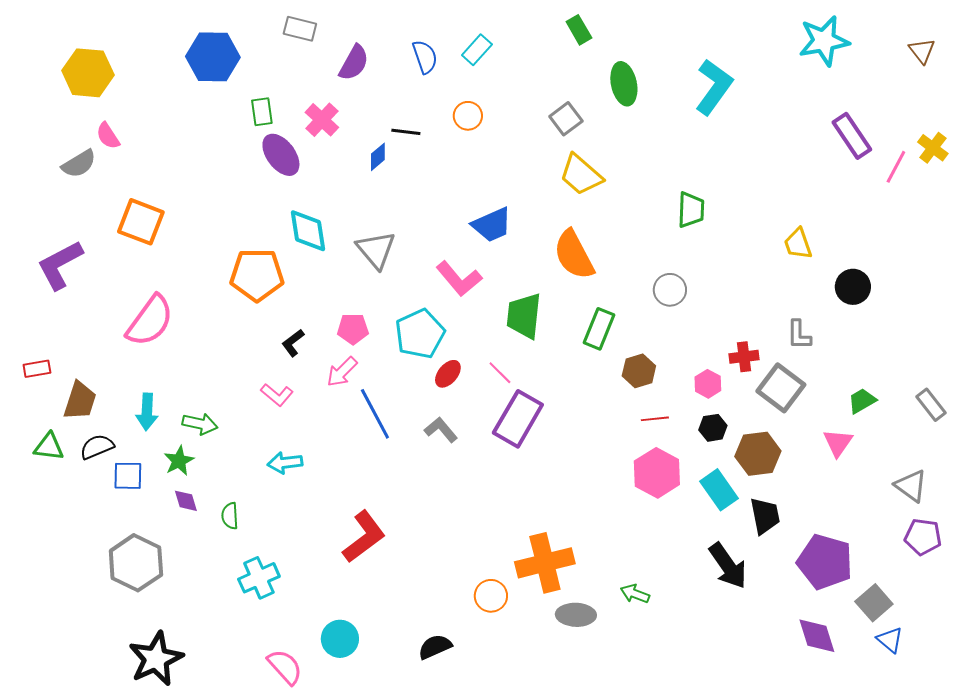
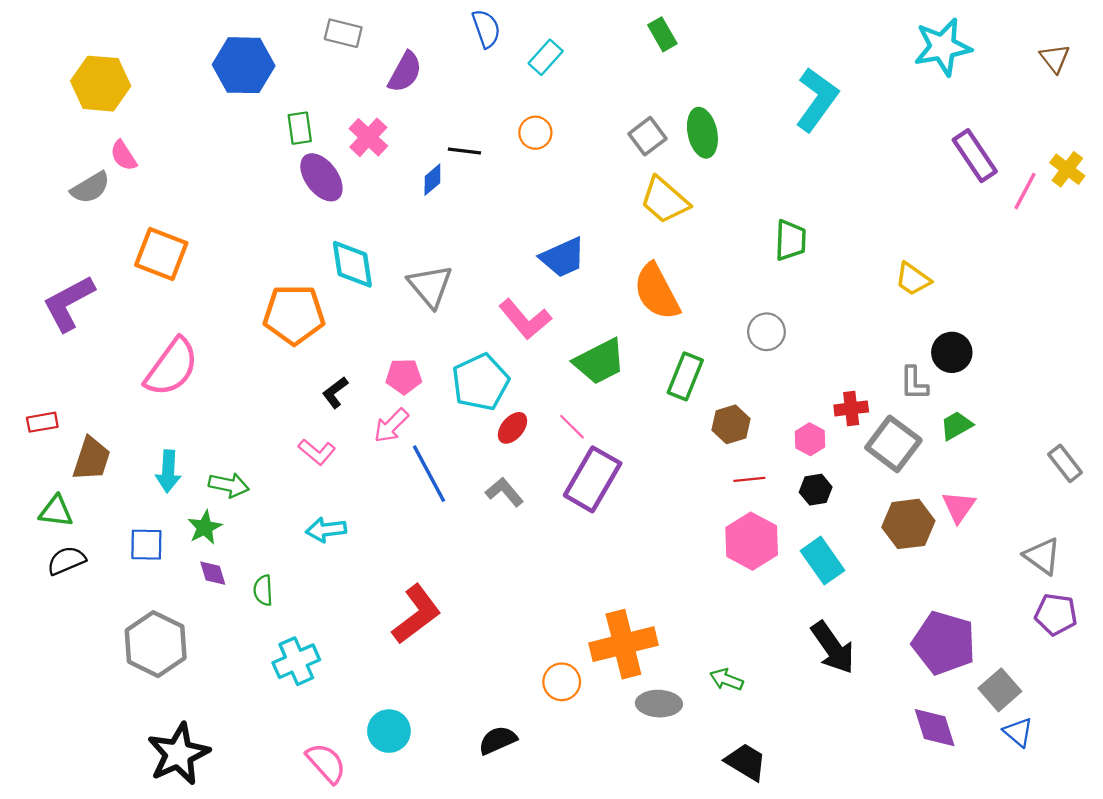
blue semicircle: (425, 57) -> (486, 29), moved
green ellipse: (624, 84) -> (702, 133), moved
yellow trapezoid: (798, 244) -> (913, 279), turned -36
black circle: (853, 287) -> (952, 352), moved
green trapezoid: (524, 316) -> (599, 362), turned -123
green trapezoid: (862, 401) -> (956, 426), moved
black semicircle: (97, 447) -> (66, 561), moved
brown hexagon: (758, 454) -> (908, 524), moved
black trapezoid: (765, 516) -> (746, 762), moved, turned -48

